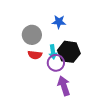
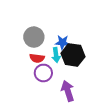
blue star: (59, 22) -> (62, 42), moved
purple circle: (56, 63) -> (43, 73), moved

